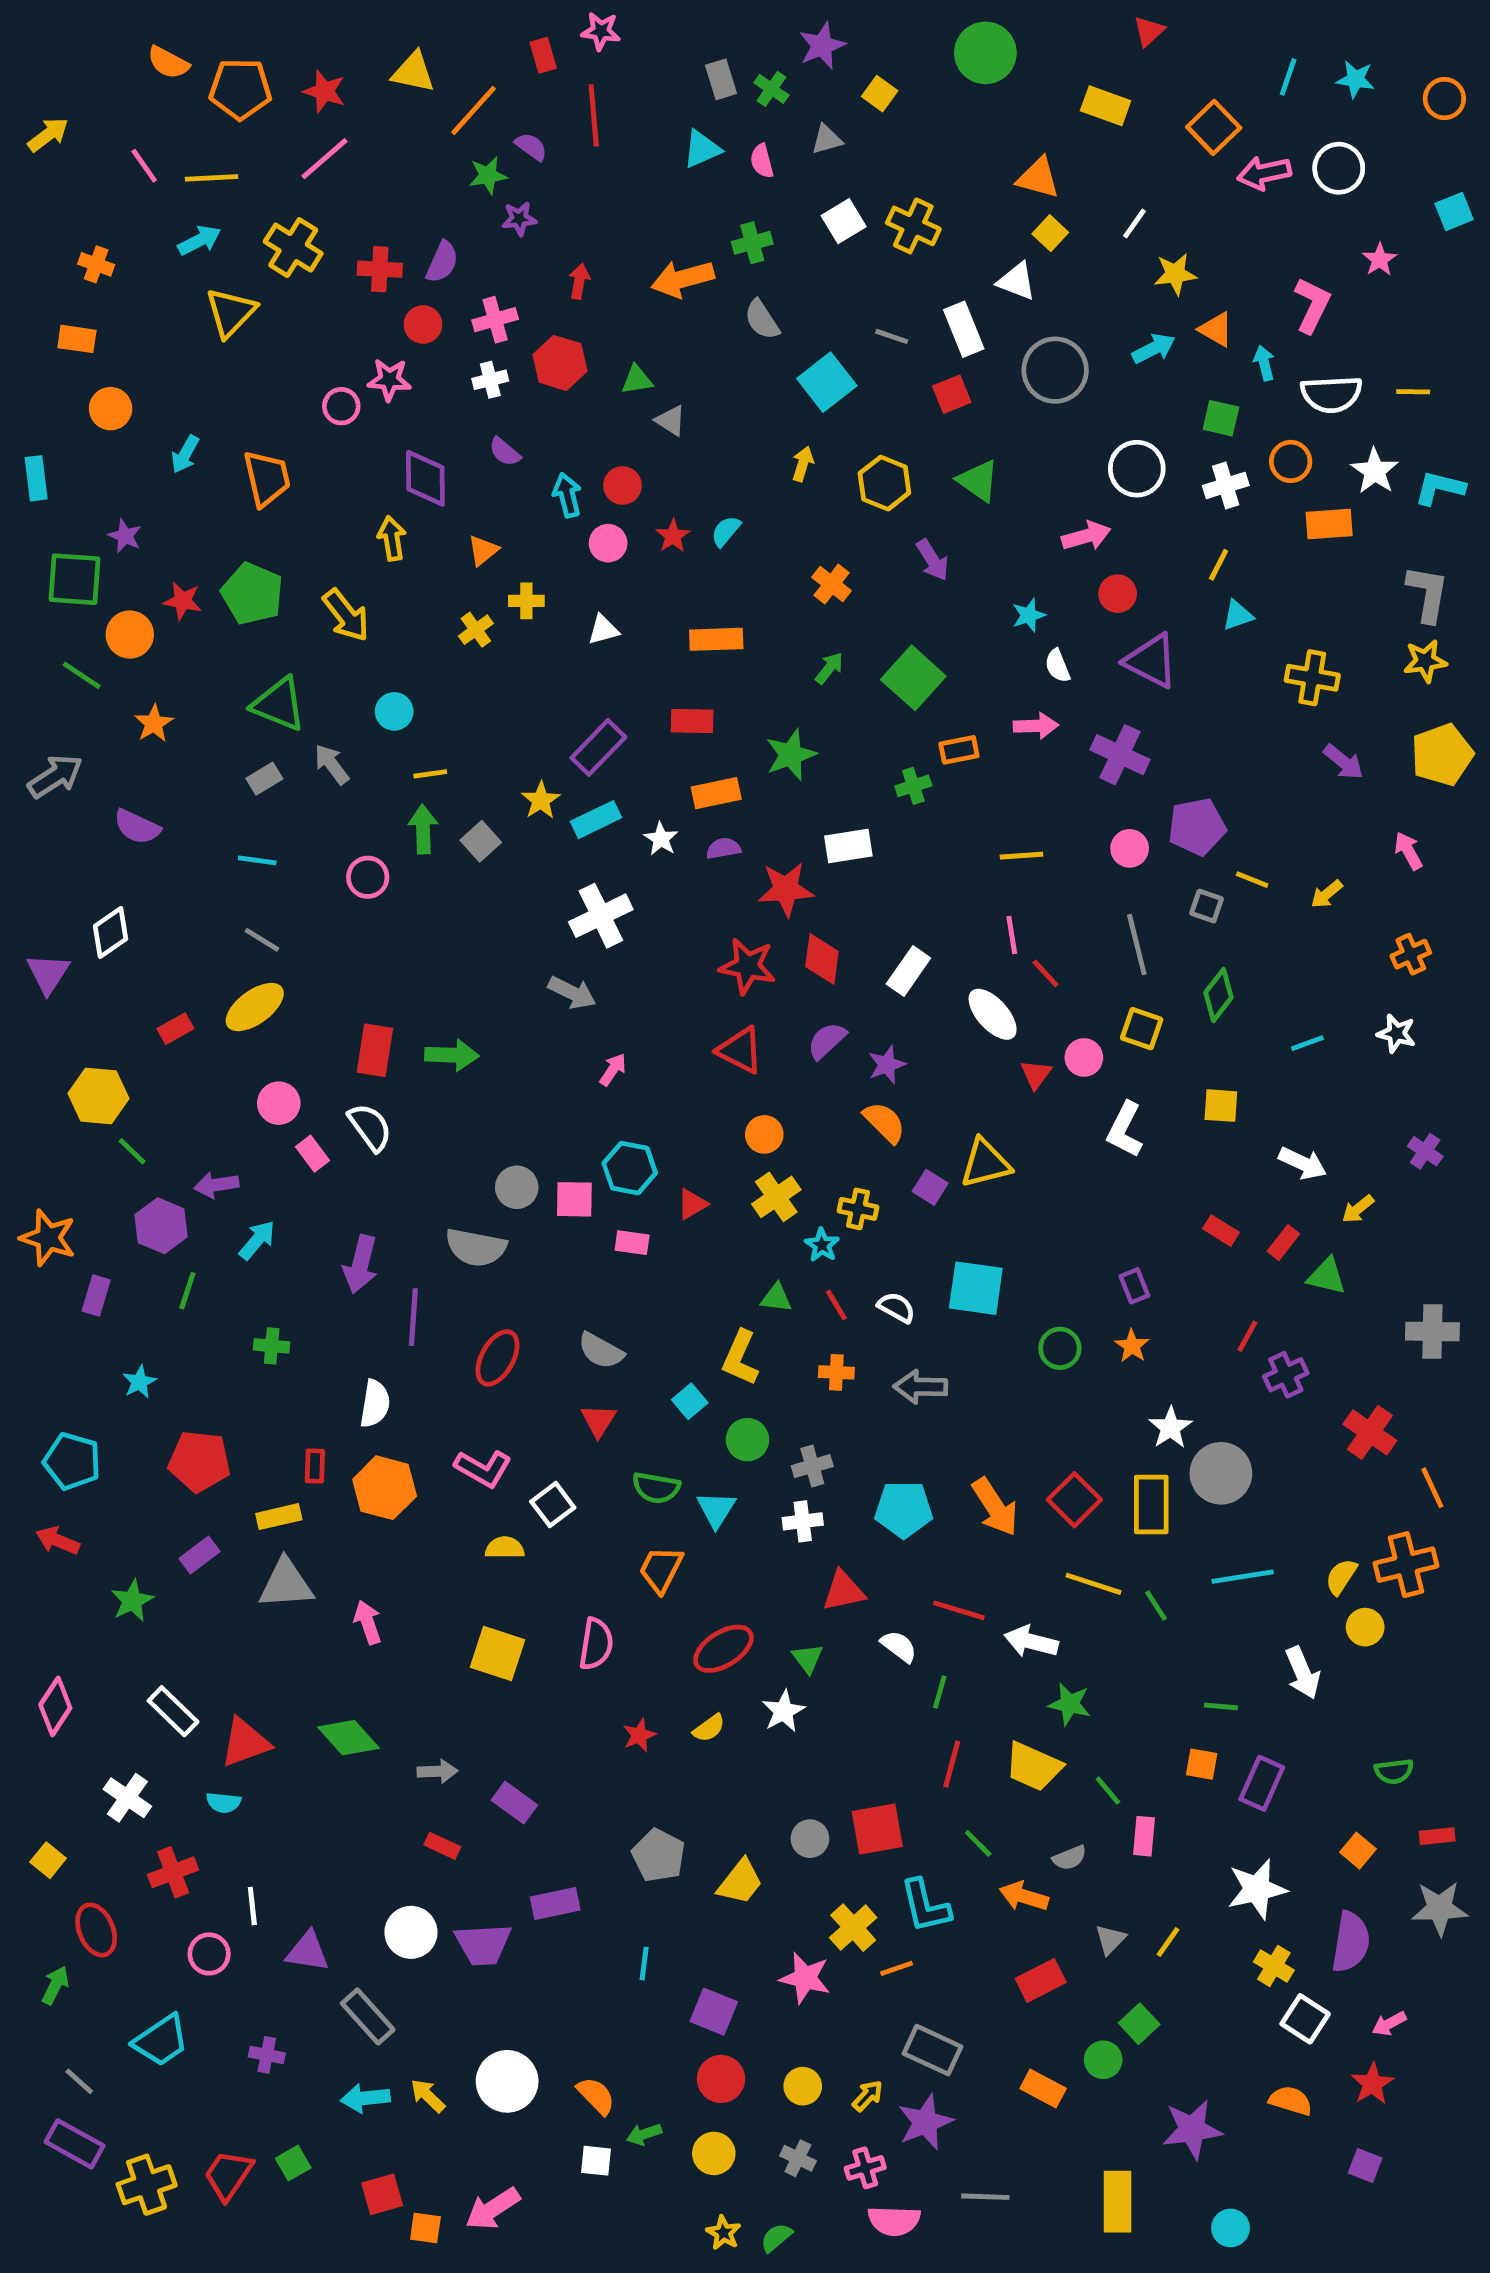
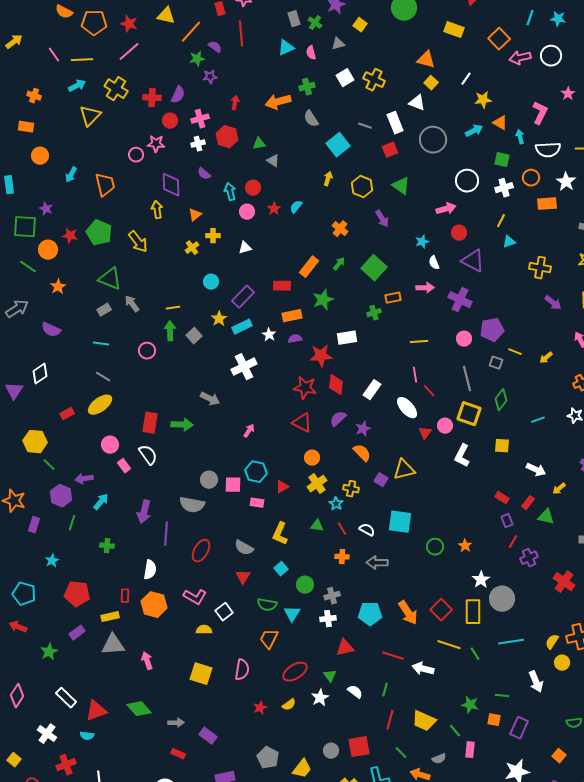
orange rectangle: (716, 639) -> (309, 267), moved, turned -50
cyan circle: (394, 711) -> (211, 282), moved
gray arrow: (572, 993) -> (210, 399), moved
yellow square: (1142, 1029) -> (469, 414), size x1.4
purple rectangle: (1134, 1286) -> (507, 521), moved
yellow L-shape: (740, 1358) -> (280, 534), moved
white semicircle: (899, 1646) -> (355, 692), moved
green star: (1070, 1704) -> (470, 705), moved

